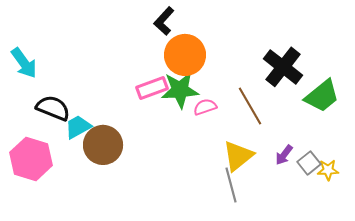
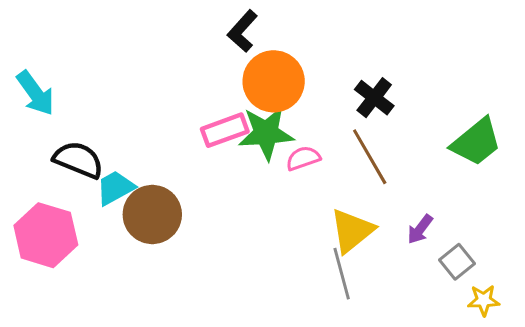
black cross: (283, 67) -> (374, 98), moved, size x0.7
gray square: (309, 163) -> (457, 262), moved
yellow star: (328, 170) -> (484, 300), moved

